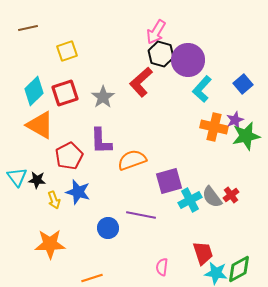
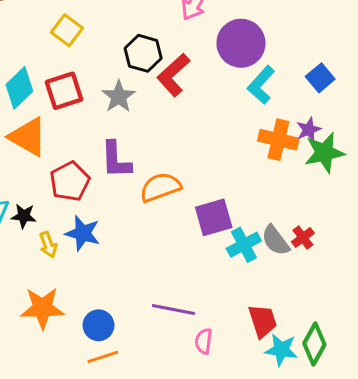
yellow square: (67, 51) -> (67, 30), turned -35
black hexagon: (161, 54) -> (143, 53), moved
purple line: (141, 215) -> (173, 309), moved
blue circle: (108, 228) -> (99, 325), moved
green diamond: (239, 269) -> (314, 344), turned -32

